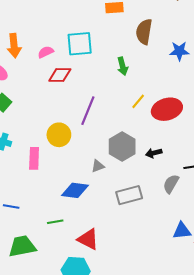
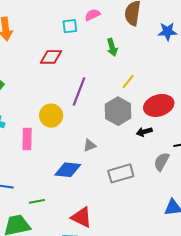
cyan square: (80, 44) -> (70, 26), size x0.6
pink semicircle: (46, 52) -> (92, 15), moved
red ellipse: (167, 109) -> (159, 105), moved
gray hexagon: (122, 147) -> (118, 111), moved
green line: (55, 222) -> (37, 201), moved

